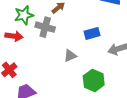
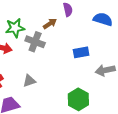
gray triangle: (70, 56) -> (29, 81), moved

